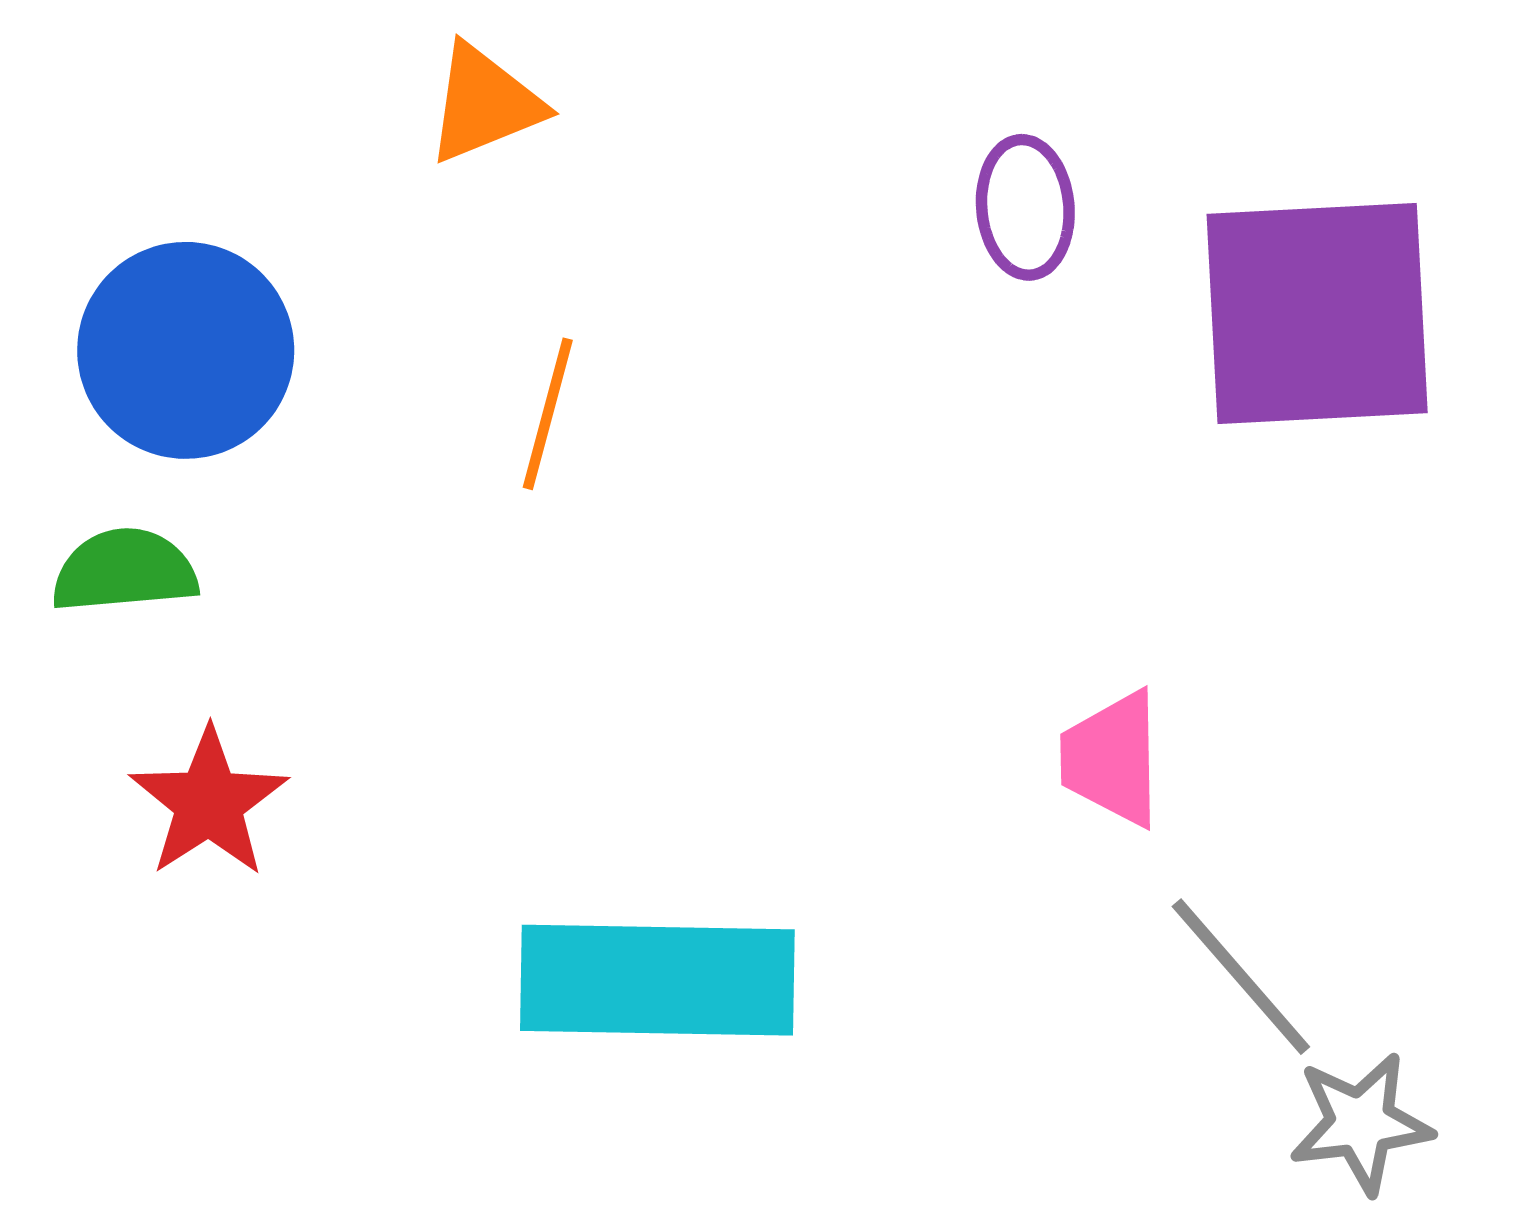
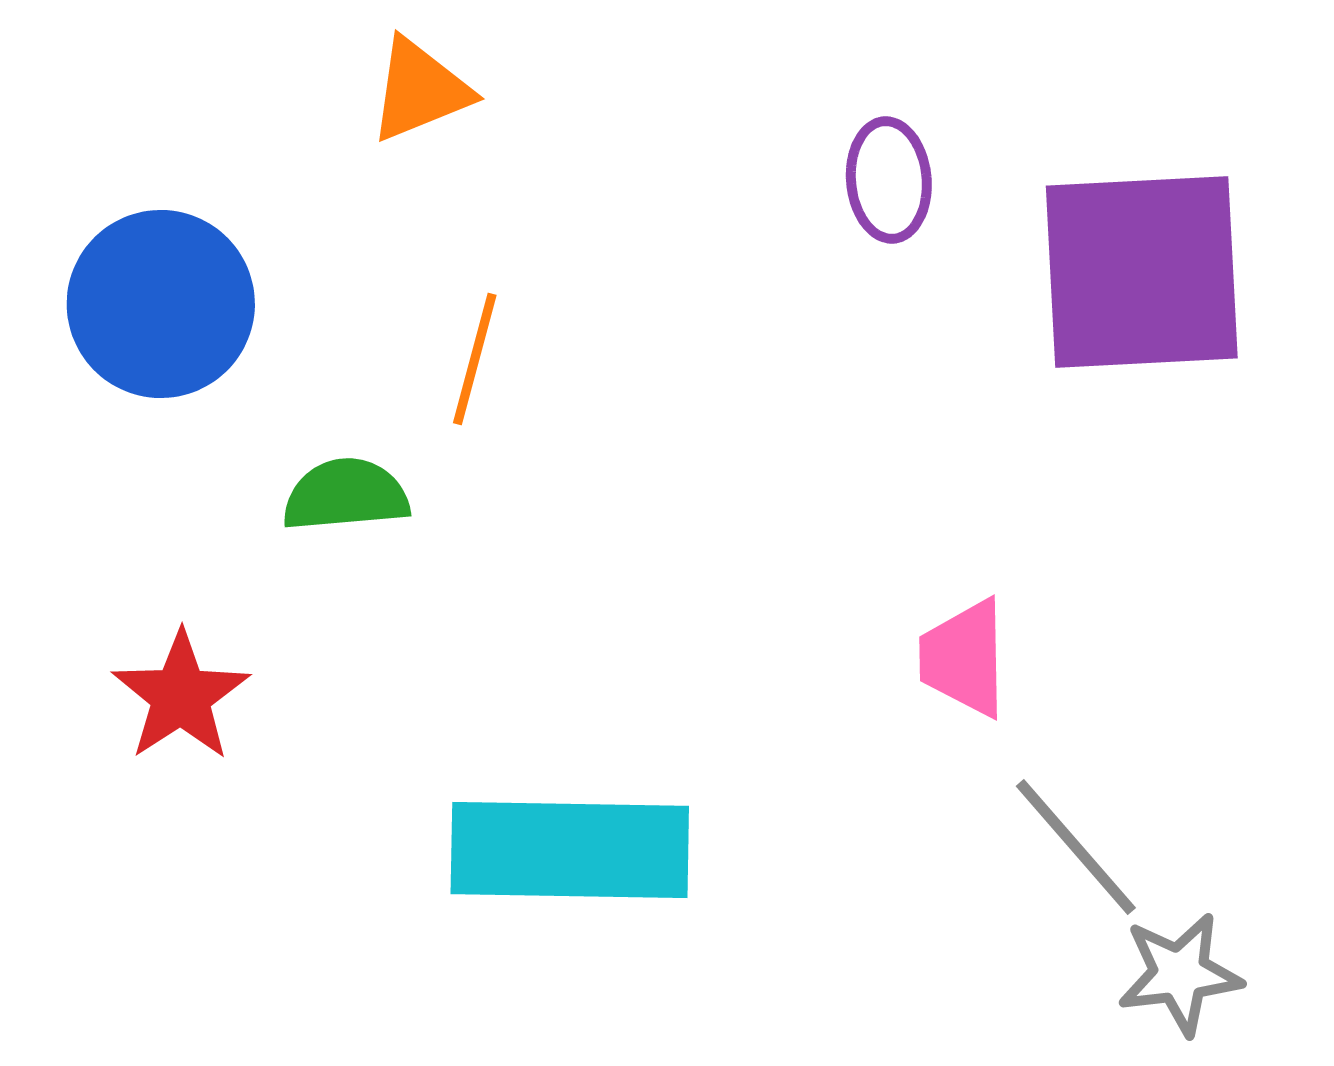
green semicircle: (125, 571) -> (346, 495), moved

